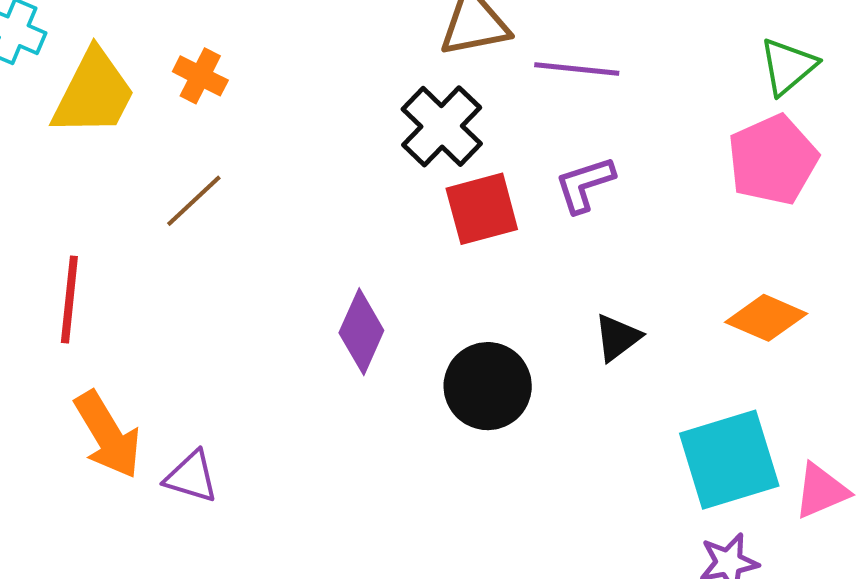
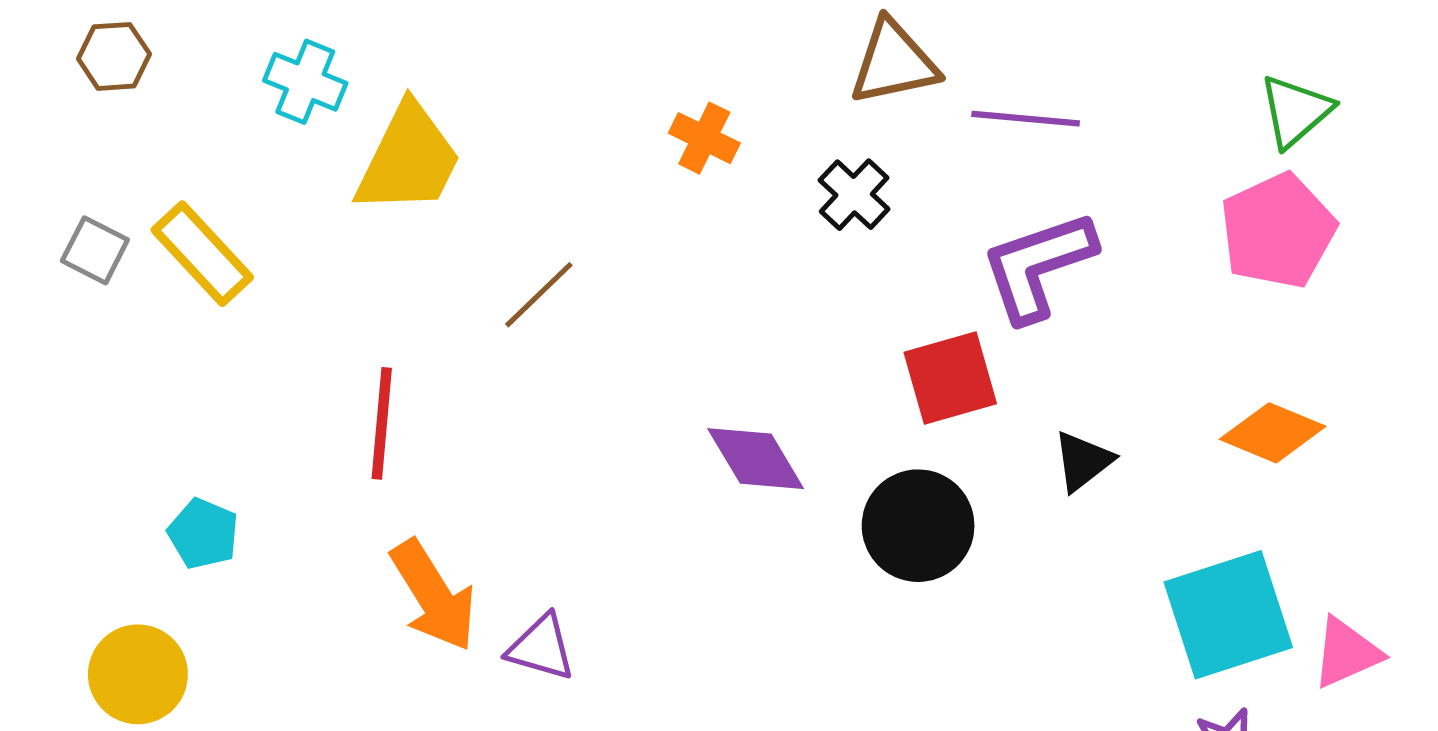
orange cross: (200, 76) -> (704, 138), moved
black cross: (442, 126) -> (854, 195), size x0.7
purple L-shape: (585, 184) -> (1038, 266), size x1.5
red square: (482, 209) -> (950, 378), moved
purple diamond: (361, 332) -> (756, 459), turned -54

